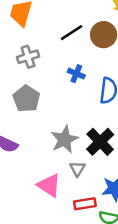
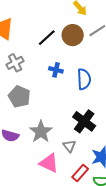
gray star: (64, 139) -> (41, 132), moved
red rectangle: (85, 204) -> (80, 173), turned -30

